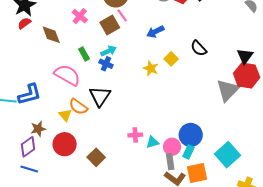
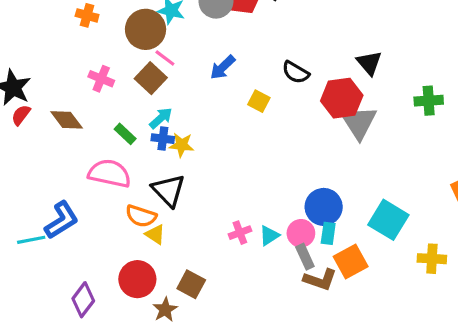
yellow star: (151, 68) -> (182, 145), moved
red hexagon: (247, 75) -> (342, 98), moved
yellow triangle: (65, 115) -> (155, 234), moved
brown star: (38, 129) -> (165, 310), moved

